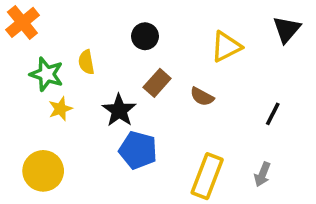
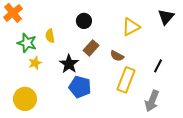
gray arrow: (262, 174) -> (152, 101), size x1.5
yellow rectangle: (207, 176) -> (126, 80), moved

